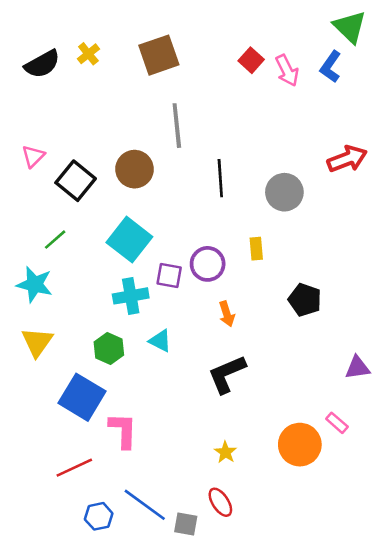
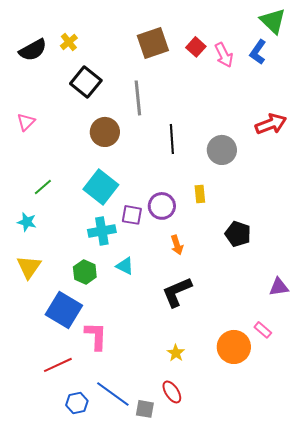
brown square: (159, 55) -> (153, 43), moved
black square: (76, 181) -> (86, 82), moved
cyan star: (35, 284) -> (27, 222), size x0.7

